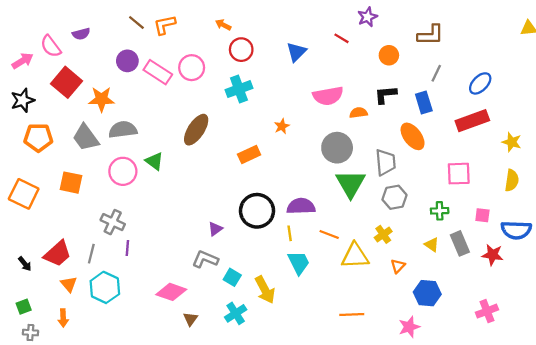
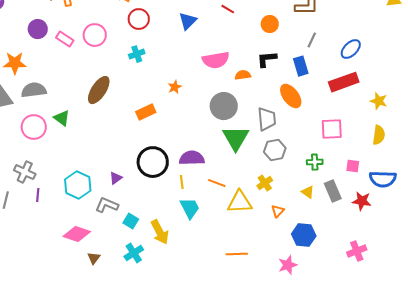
pink rectangle: (158, 72) -> (65, 39), size x0.7
cyan cross: (239, 89) -> (137, 54), size x0.7
cyan hexagon: (105, 287) -> (78, 185), moved

